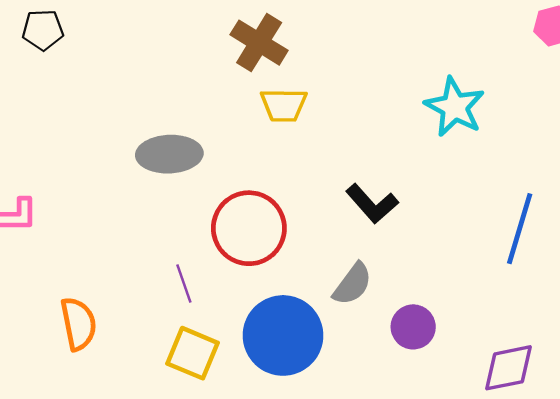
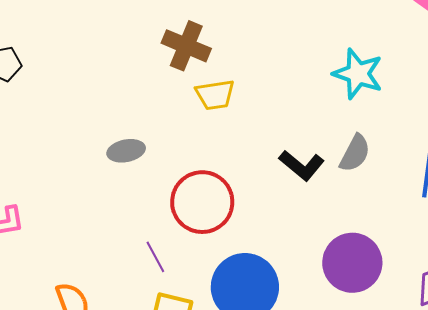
gray ellipse: (169, 154) -> (126, 151), size x0.7
gray semicircle: (352, 284) -> (355, 153), moved
purple circle: (413, 327) -> (352, 263), size x1.6

